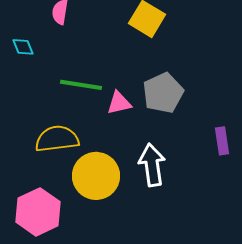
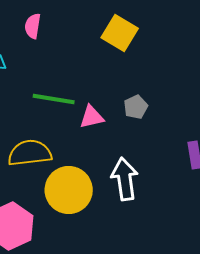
gray pentagon: (163, 93) -> (136, 107), size x0.6

